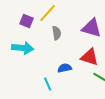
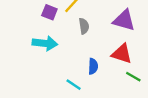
blue semicircle: (65, 68) -> (93, 66), turned 104
cyan line: (48, 84) -> (74, 85), turned -32

